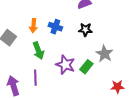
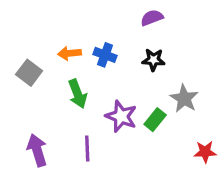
orange arrow: (33, 26) -> (69, 53), turned 80
purple line: (35, 78) -> (87, 149), moved

